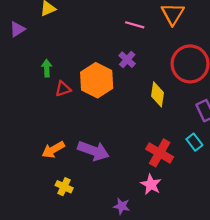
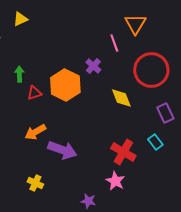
pink line: (135, 25) -> (114, 43), moved, turned 54
yellow diamond: (157, 94) -> (121, 98), turned -30
orange arrow: (53, 150) -> (35, 132), moved

